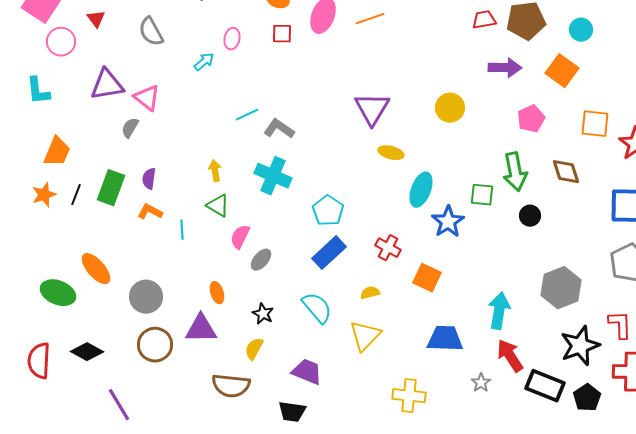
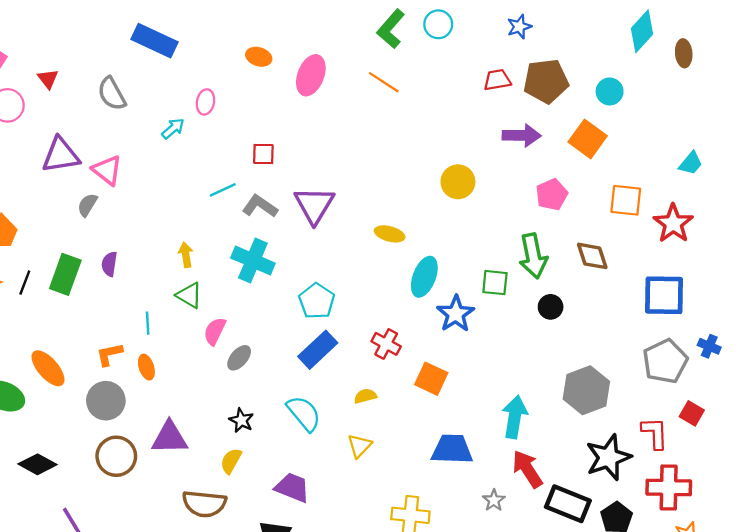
orange line: (370, 19) -> (384, 82), moved, turned 52
red square: (282, 34) -> (263, 154), moved
purple triangle: (372, 109) -> (314, 205), moved
orange L-shape: (150, 212) -> (109, 354), moved, turned -40
orange ellipse: (217, 293) -> (146, 367), moved
yellow triangle: (365, 336) -> (359, 446), size x0.7

